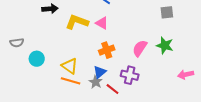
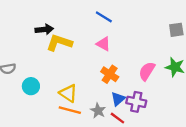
yellow L-shape: (77, 22) -> (59, 43), moved
orange cross: (107, 50) -> (110, 74), turned -35
blue triangle: (100, 72) -> (118, 99), moved

